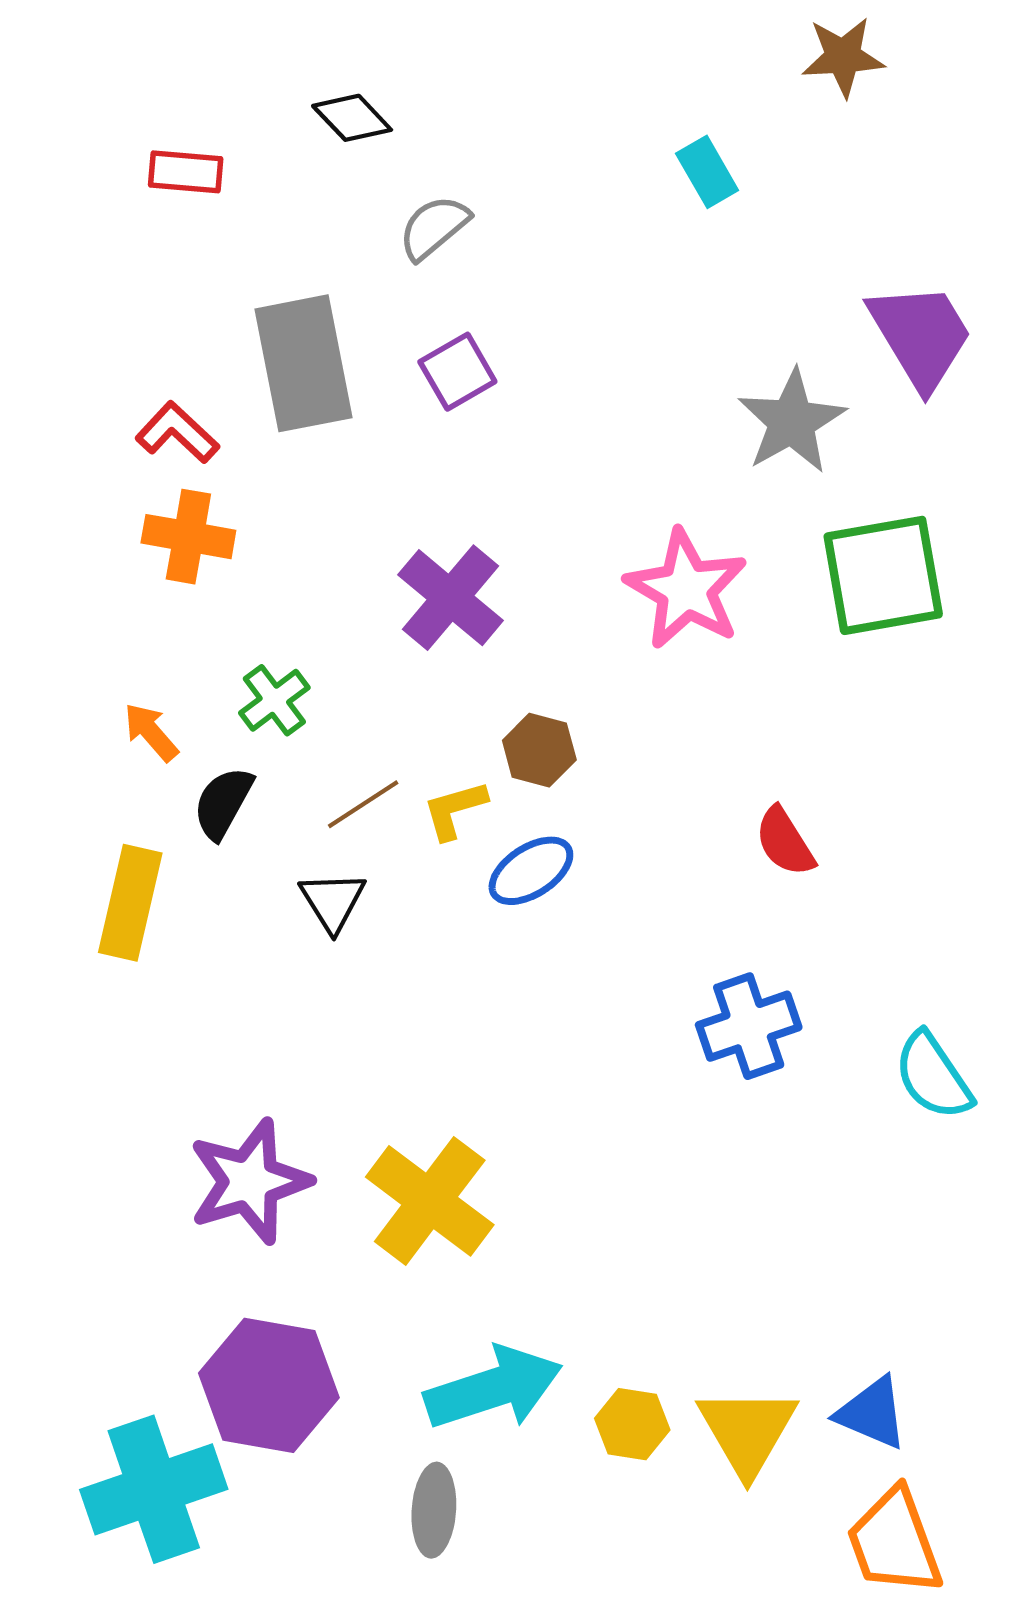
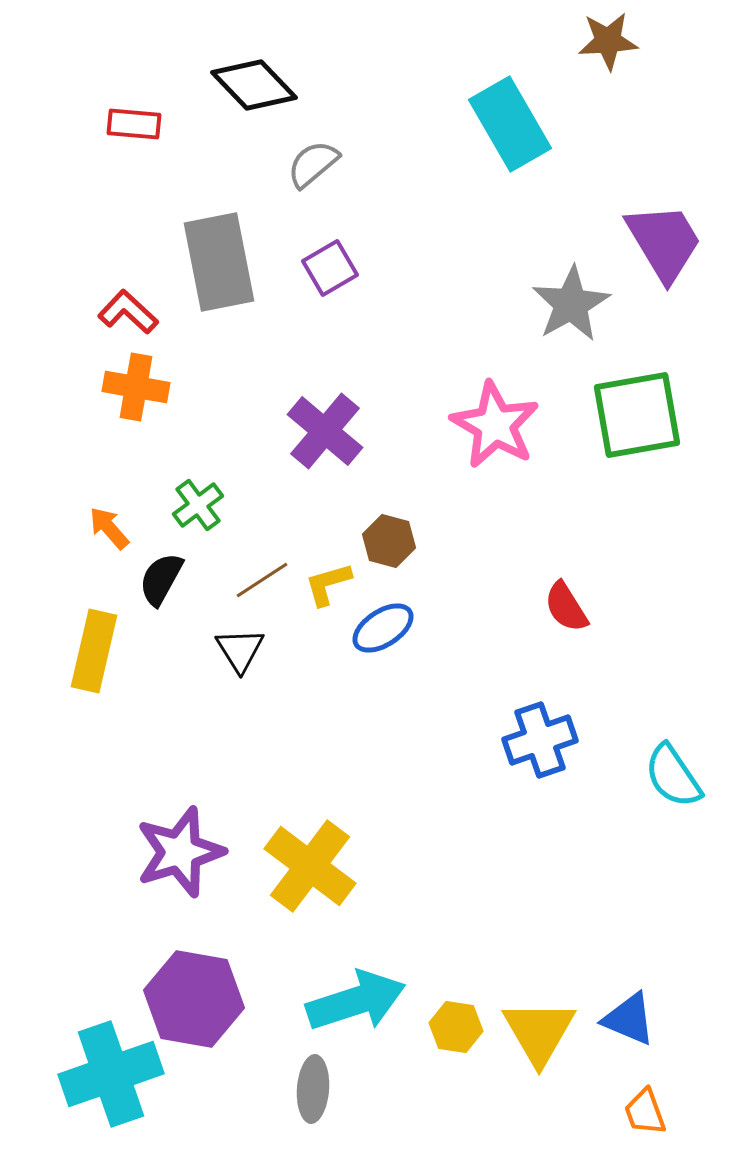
black diamond: (352, 118) -> (254, 85), size x1.5
cyan rectangle: (707, 172) -> (510, 124), size x1.8
orange trapezoid: (894, 1542) -> (645, 1112), size x0.6

